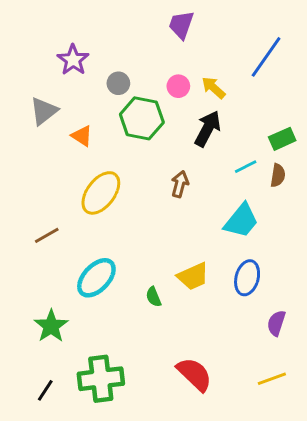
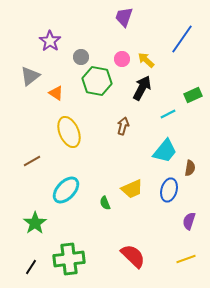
brown semicircle: (278, 175) -> (190, 168), moved
yellow ellipse: (101, 193) -> (69, 132), turned -60

